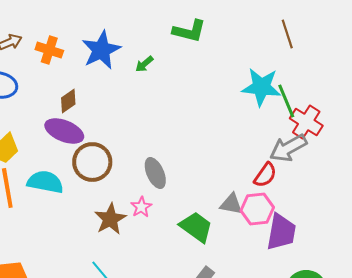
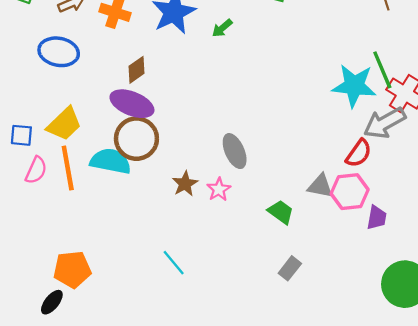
cyan star: (261, 87) -> (354, 86), moved
brown circle: (92, 162) -> (136, 139), moved
brown star: (110, 219) -> (185, 184), moved, size x0.7
green trapezoid: (196, 227) -> (281, 212), size x0.7
purple trapezoid: (281, 232) -> (377, 218), size x0.6

